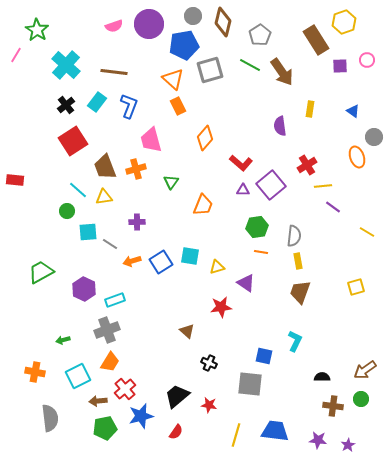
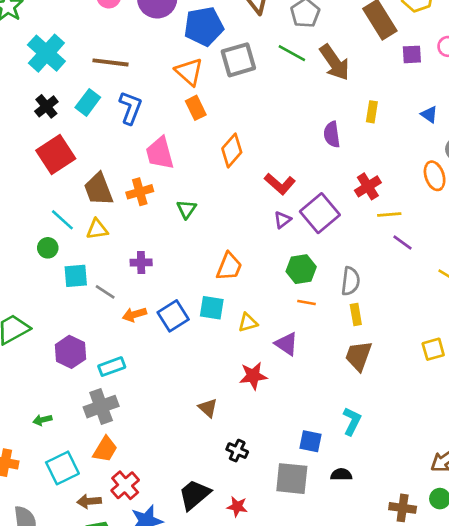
purple triangle: (243, 190) -> (282, 220), turned -40
orange trapezoid: (203, 205) -> (229, 267), moved
black semicircle: (322, 377) -> (341, 475), moved

